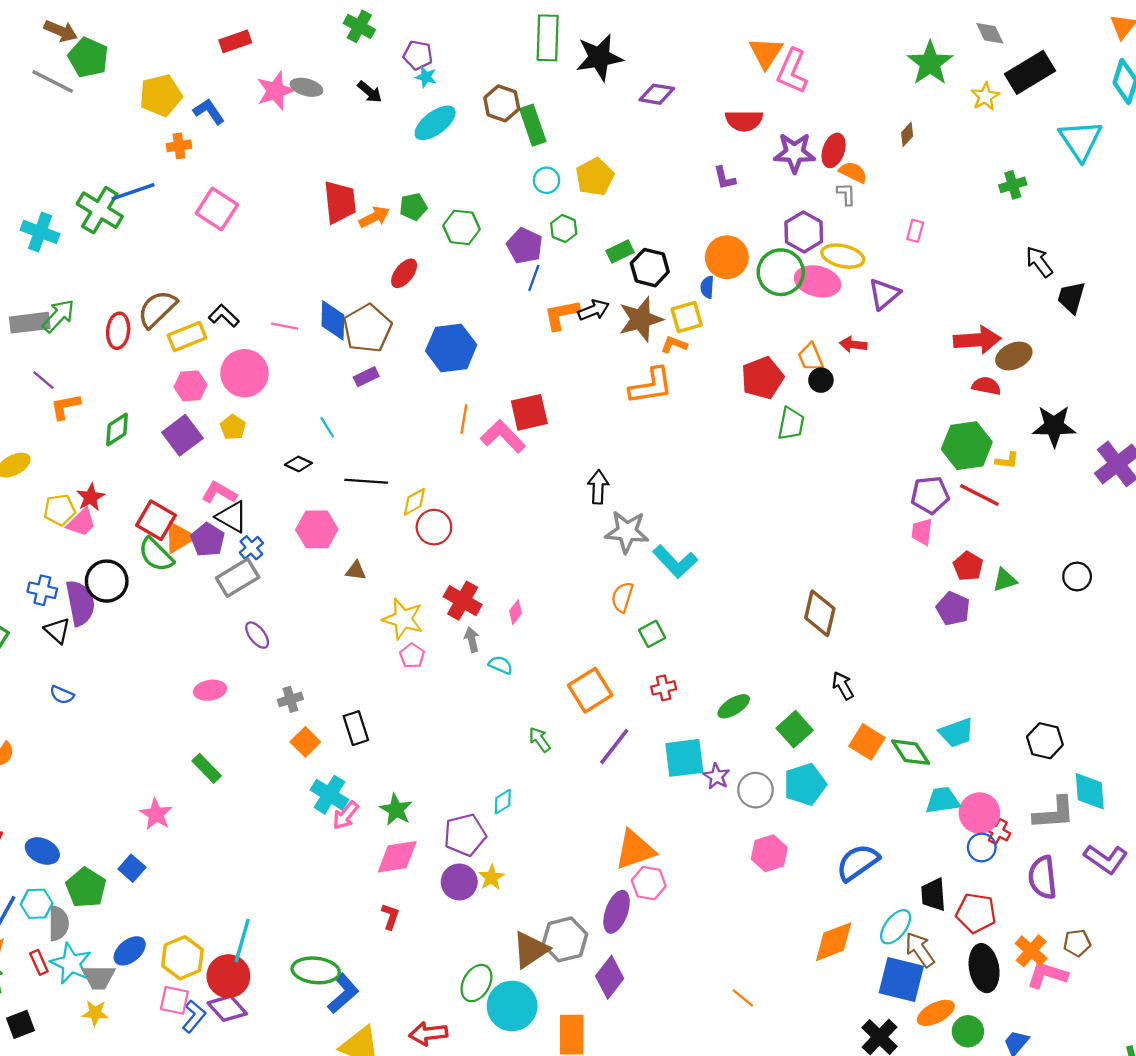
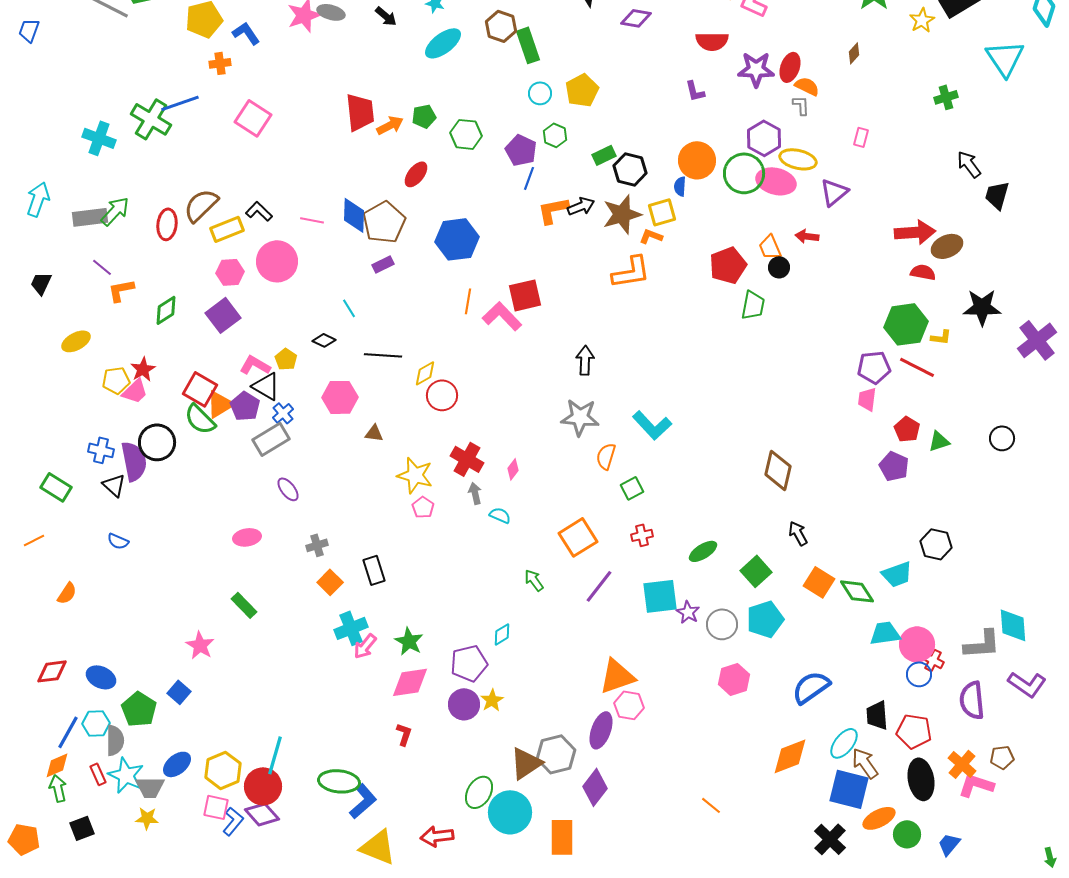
yellow pentagon: (233, 427) -> (286, 359), moved
gray star: (627, 532) -> (580, 417), moved
black hexagon: (1045, 741) -> (936, 544), moved
cyan cross: (329, 795) -> (351, 628), turned 36

